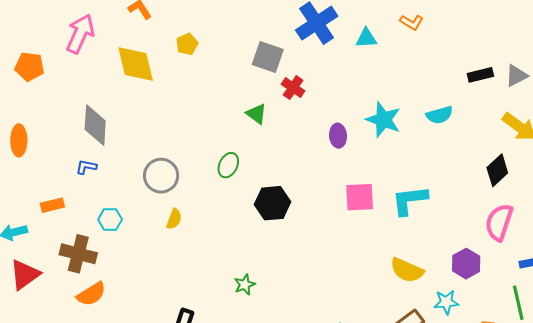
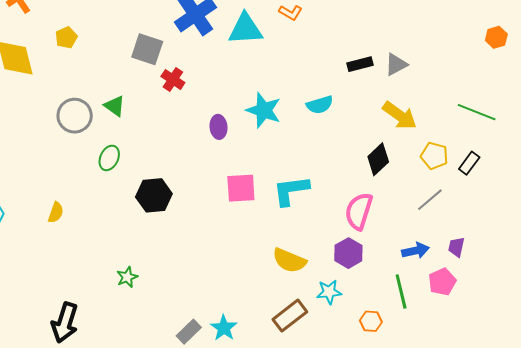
cyan triangle: (366, 38) -> (245, 29), size x1.6
green triangle: (256, 114) -> (115, 106), moved
gray circle: (161, 176) -> (75, 116), moved
pink semicircle: (499, 222) -> (359, 211), moved

